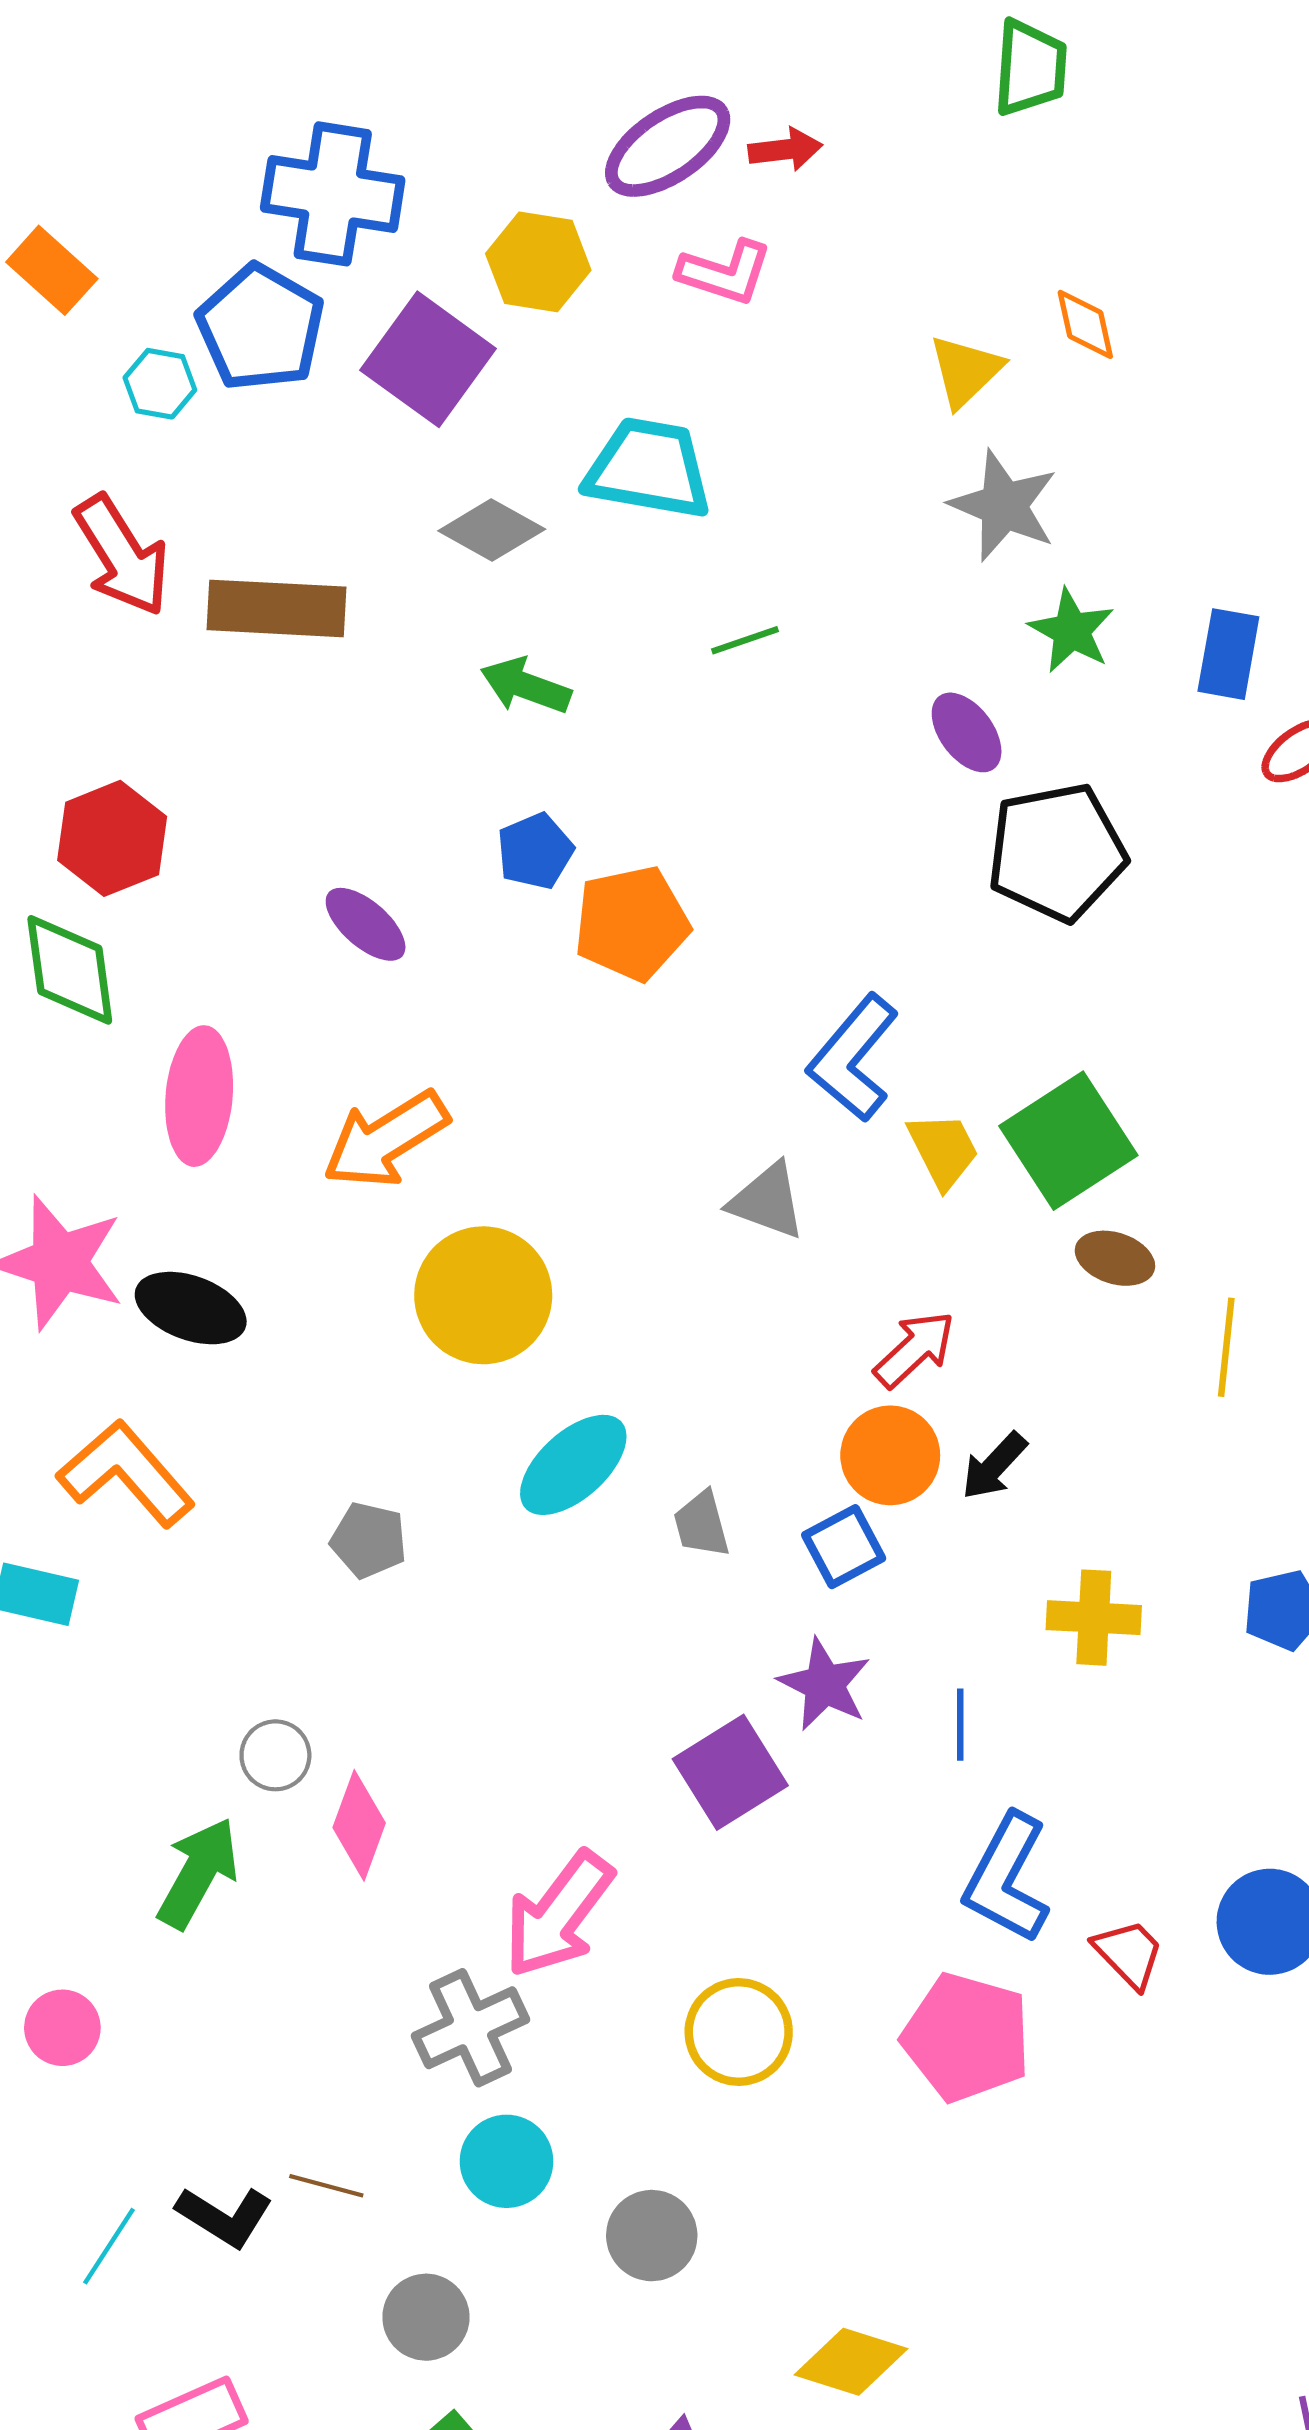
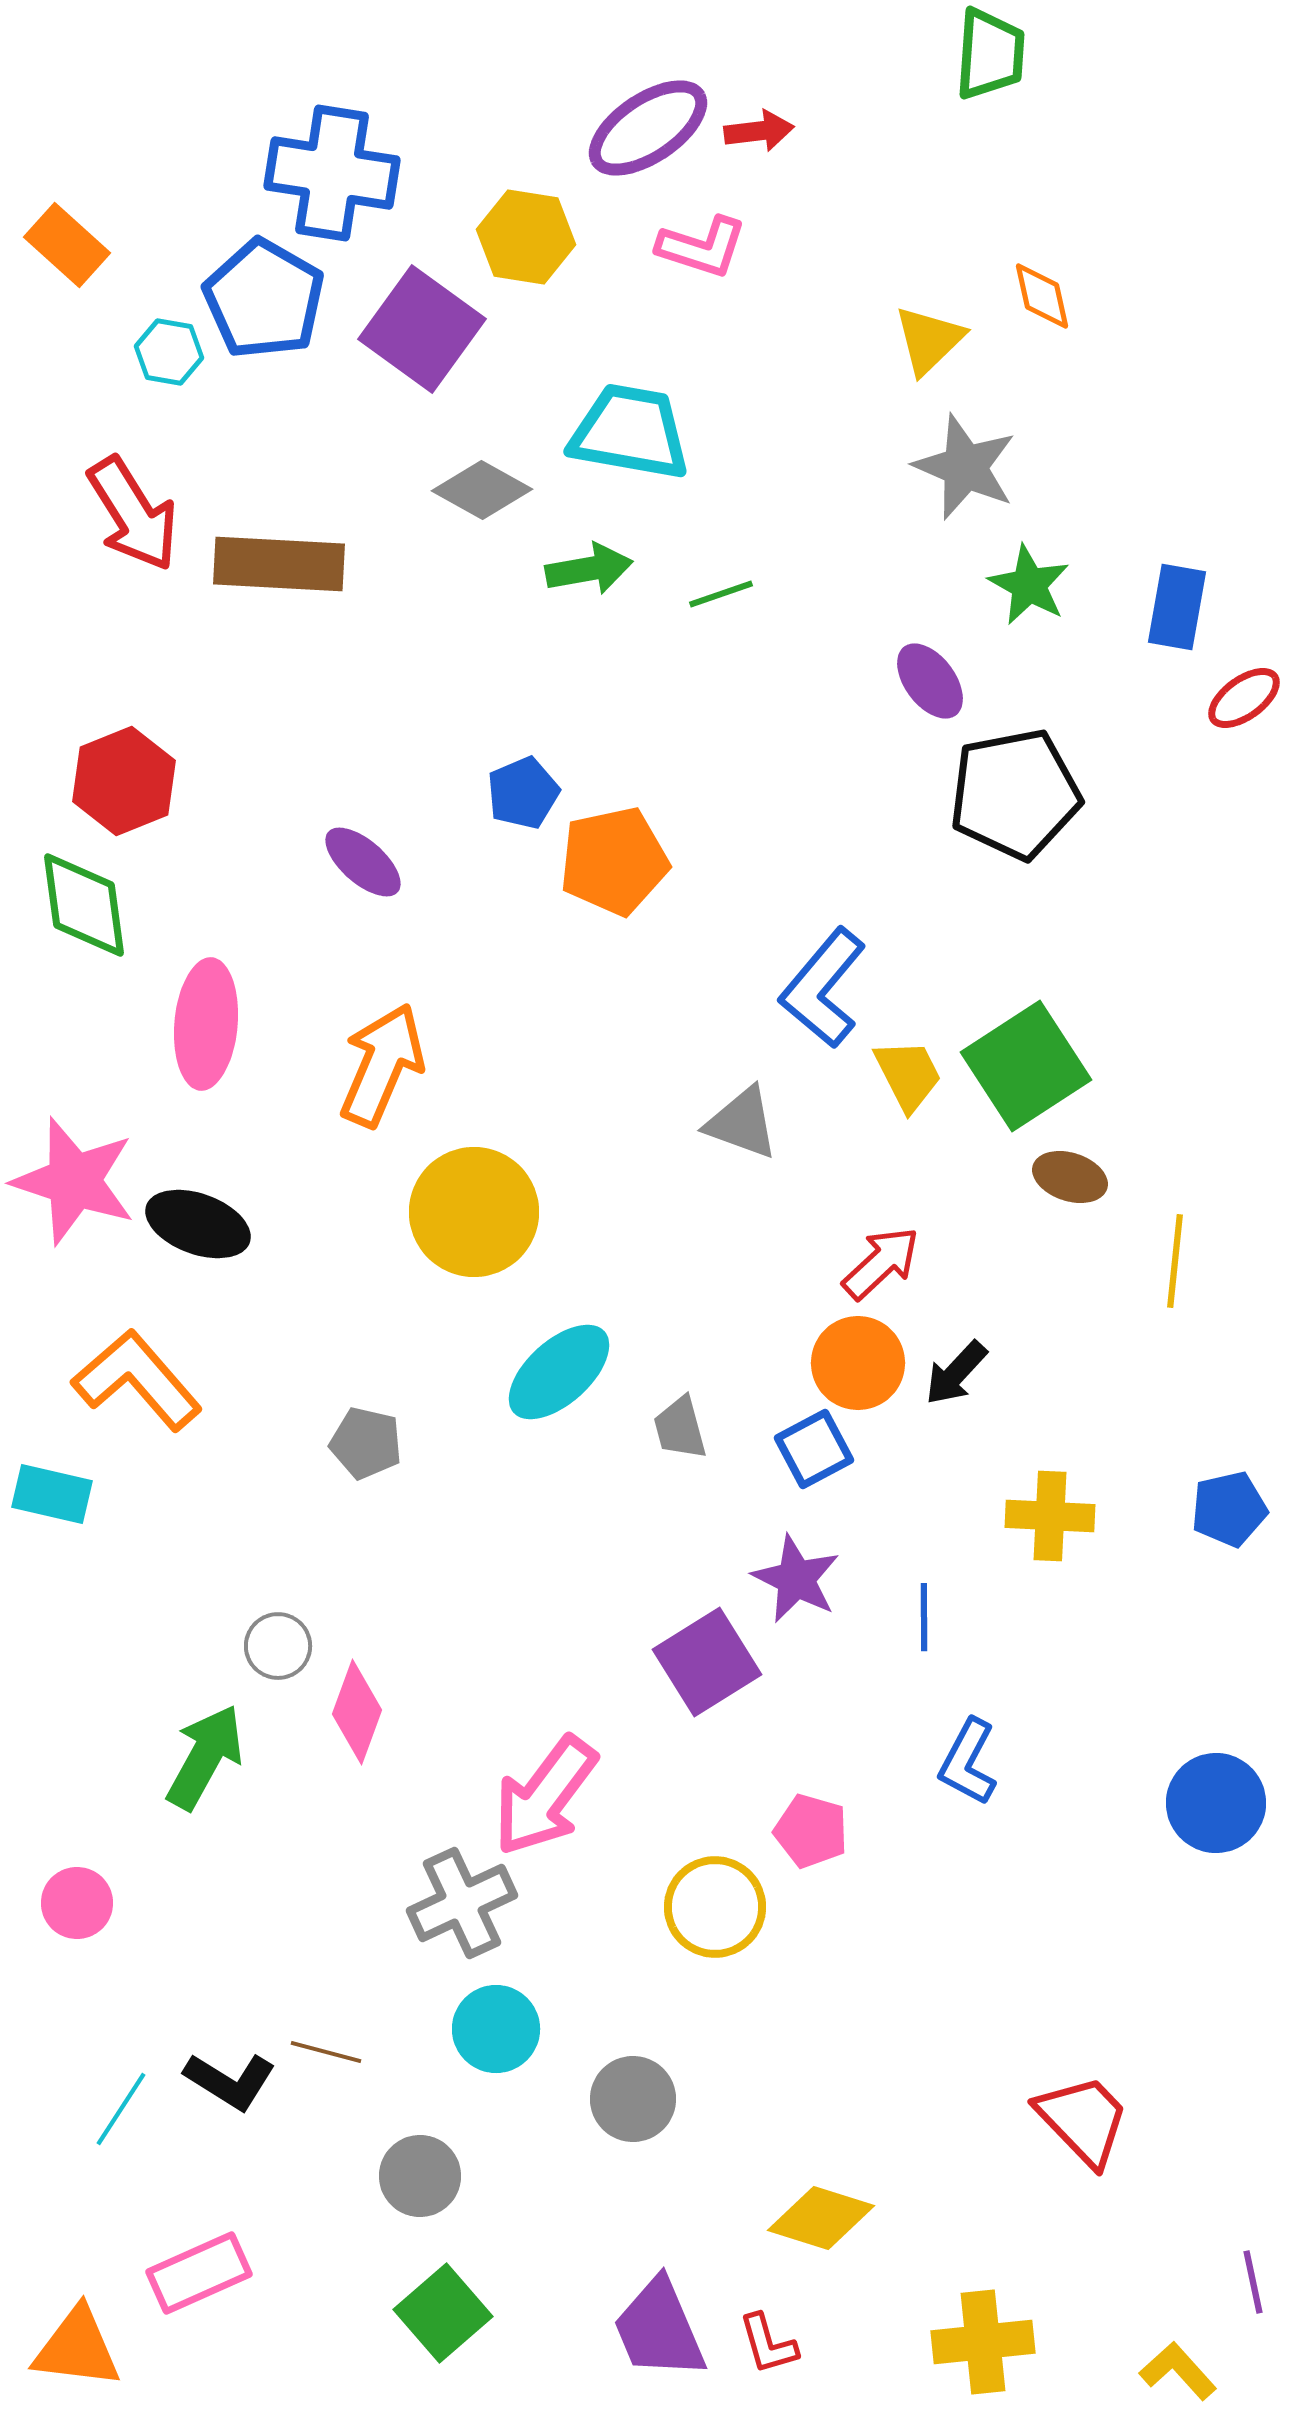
green arrow: (526, 686) -> (589, 569), moved, turned 150
orange arrow: (386, 1139) -> (382, 1065), turned 145
blue L-shape: (1007, 1878) -> (968, 1762), size x0.7
red trapezoid: (1129, 1954) -> (1083, 2120), moved, size x1.4
pink pentagon: (967, 2037) -> (811, 1831), moved, size x0.6

